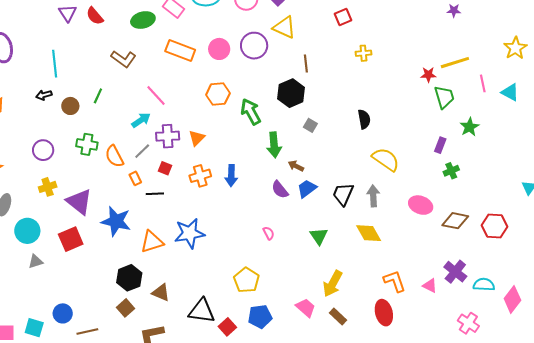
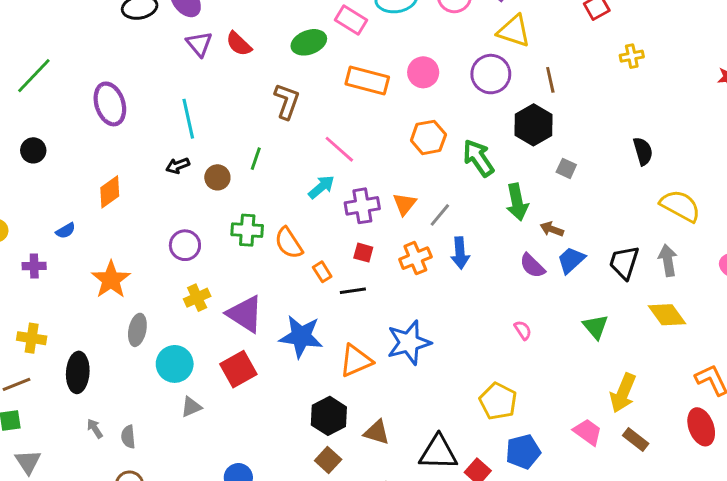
purple circle: (254, 46) -> (491, 74), moved
brown L-shape: (123, 59) -> (287, 101), turned -100
gray line: (142, 151) -> (440, 215), moved

